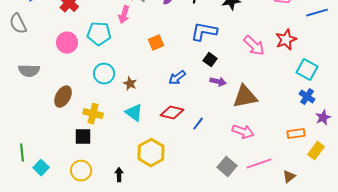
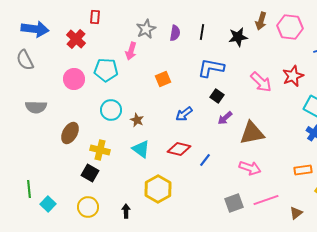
purple arrow: (218, 82) -> (225, 118), turned 126
black square: (83, 137) -> (90, 173), turned 30
gray square: (227, 167) -> (234, 203), turned 30

